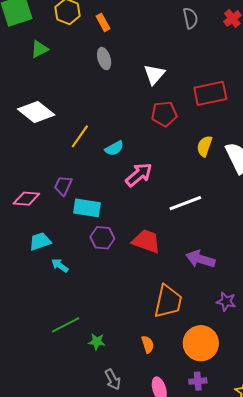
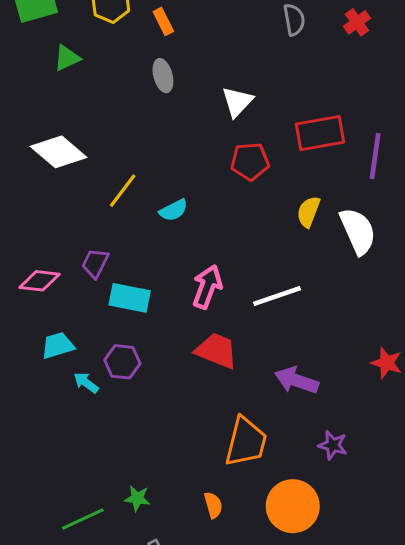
pink arrow: (139, 175) -> (207, 287), moved, turned -32
purple hexagon: (102, 238) -> (122, 362), moved
green line: (66, 325) -> (83, 519), moved

